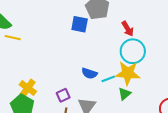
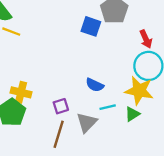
cyan line: (108, 79) -> (108, 107), moved
yellow cross: (28, 88) -> (21, 92), turned -30

